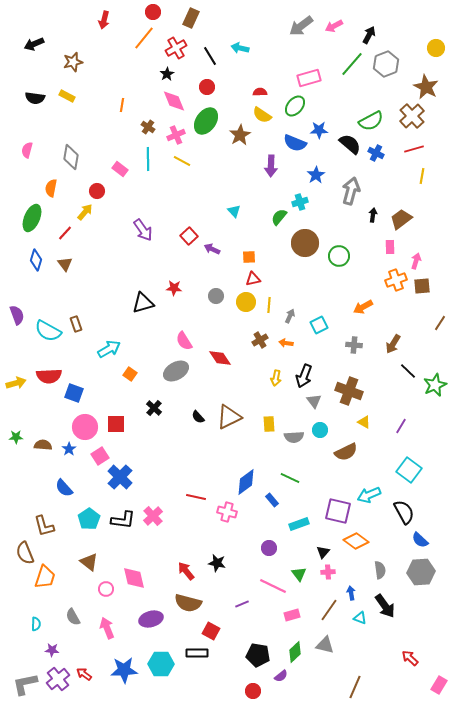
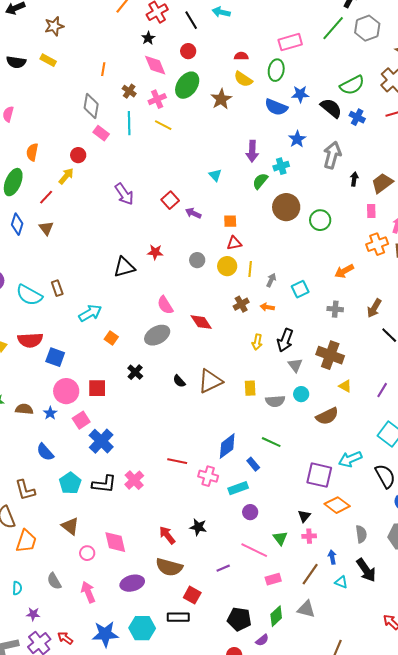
green ellipse: (295, 106) -> (276, 70), turned -30
gray diamond: (71, 157) -> (91, 106), moved
purple arrow: (271, 166) -> (252, 151), moved
cyan rectangle: (299, 524) -> (238, 488), moved

